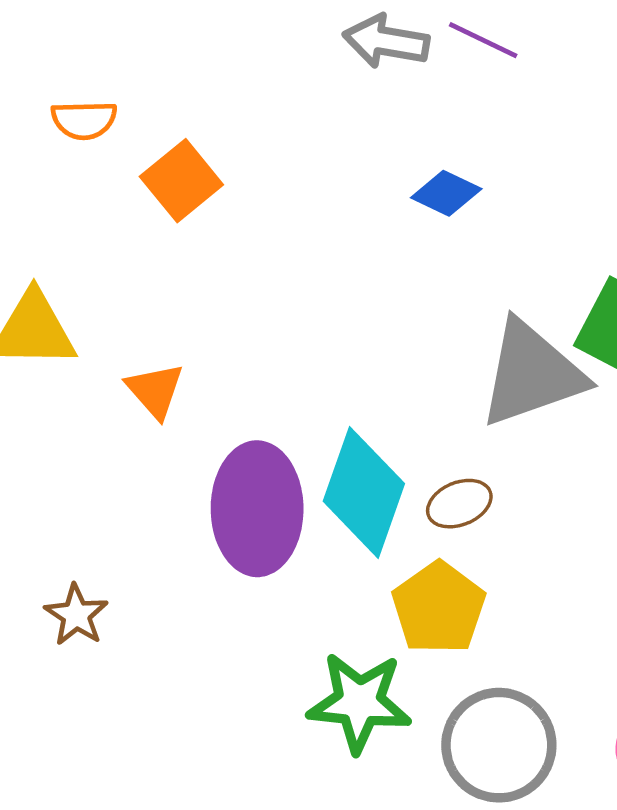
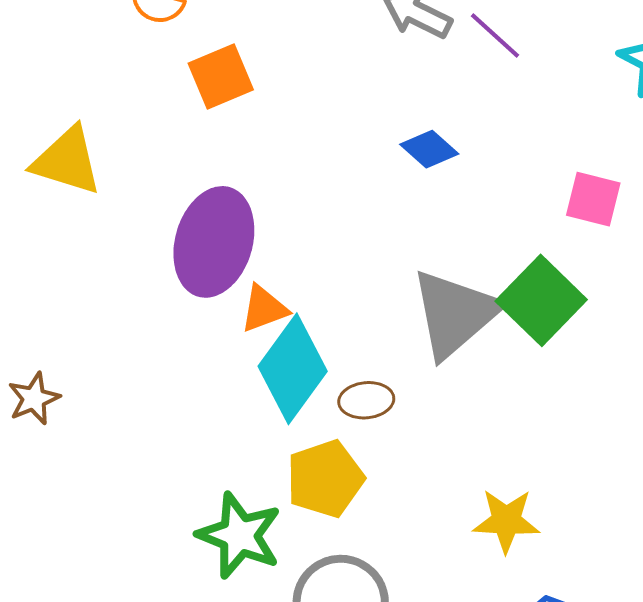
gray triangle: (532, 374) -> (455, 314), turned -38
orange triangle: (155, 390) -> (264, 309), moved, turned 34
purple ellipse: (257, 509) -> (214, 242), moved

